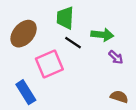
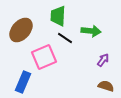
purple arrow: (116, 57) -> (103, 60), moved, turned -96
blue rectangle: (26, 92) -> (23, 82), turned 55

